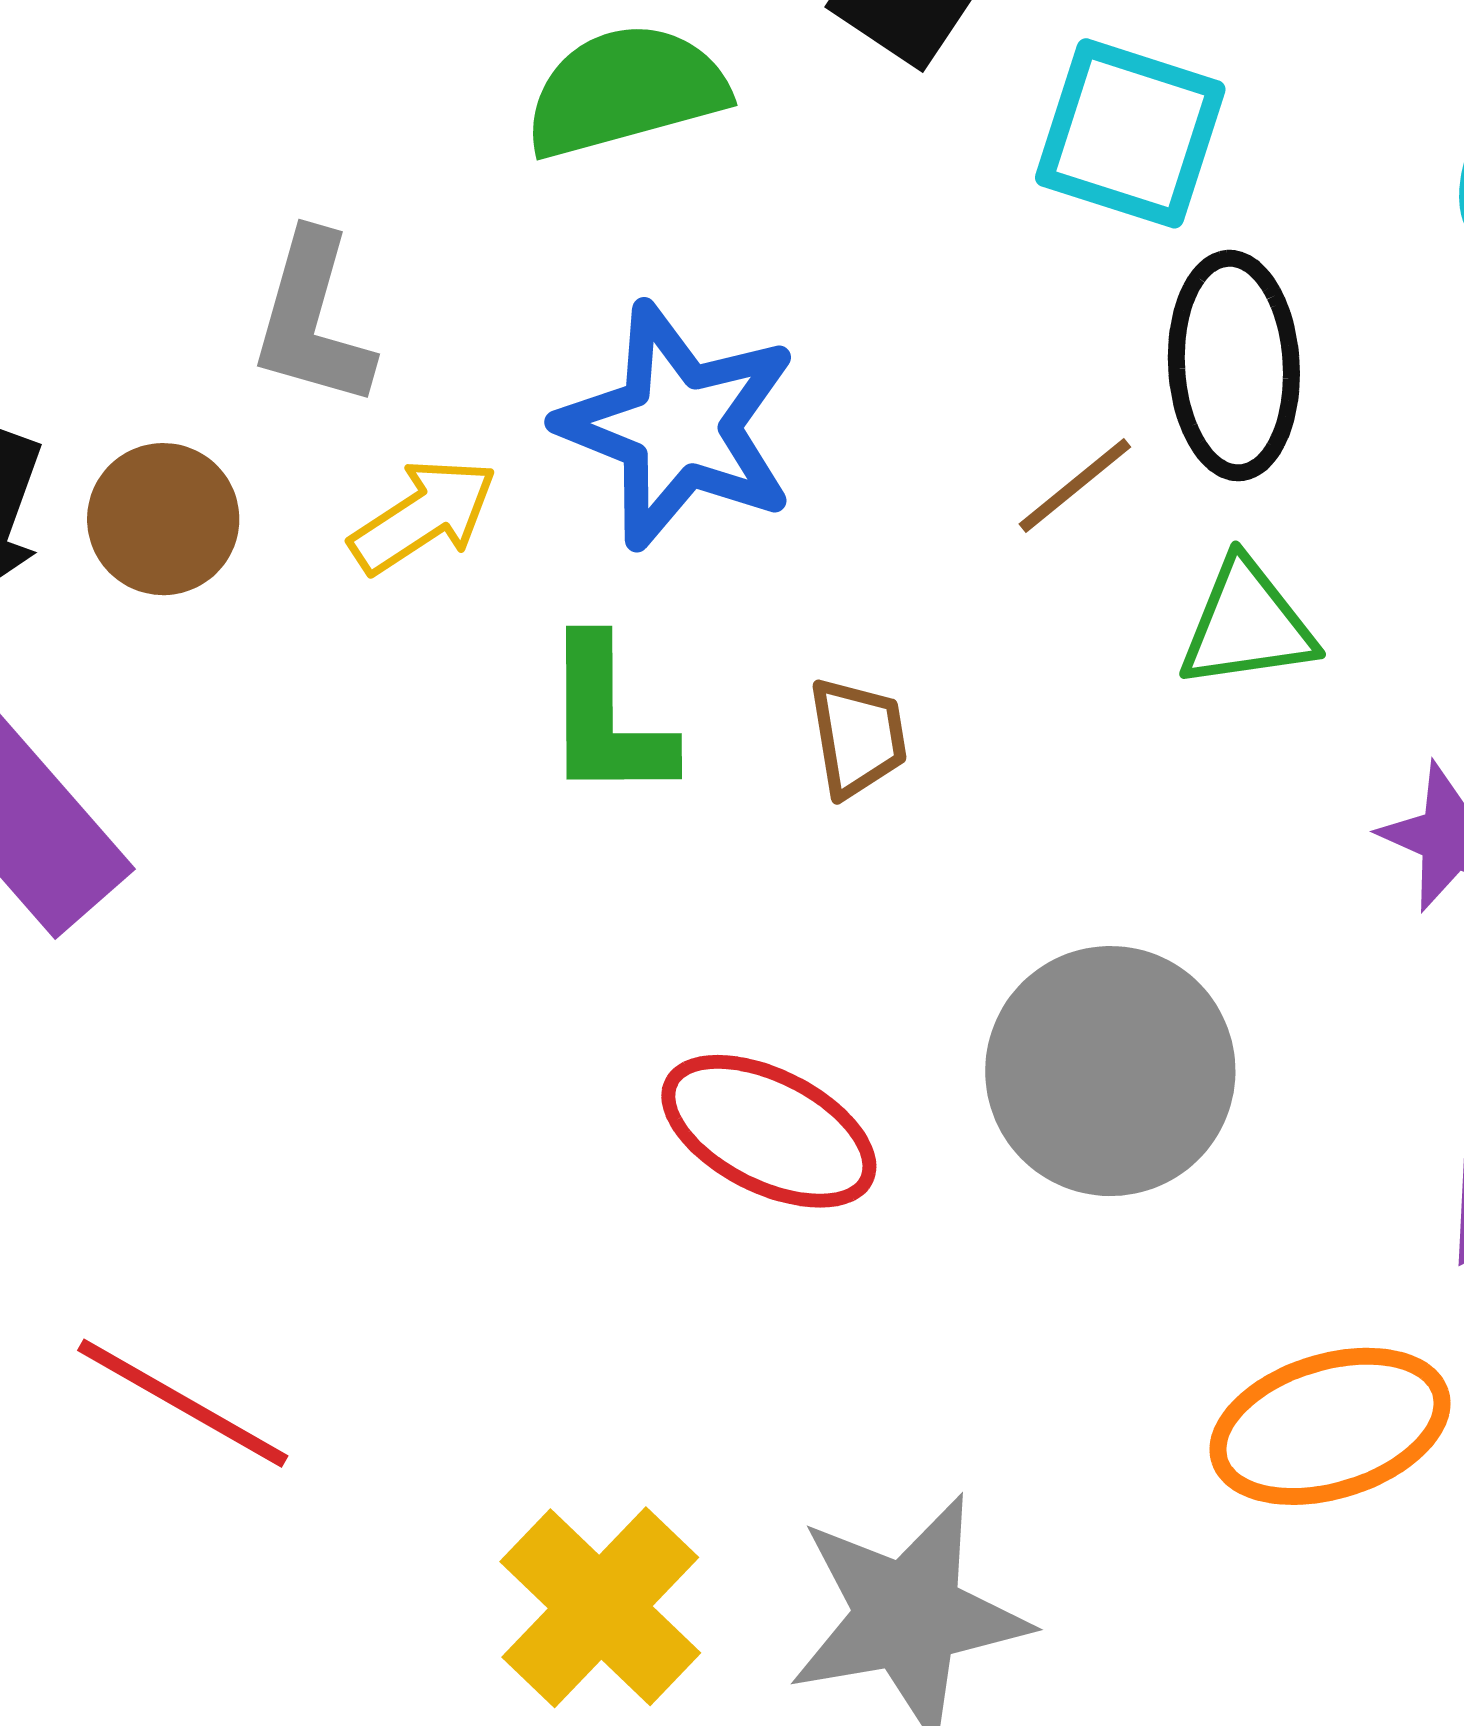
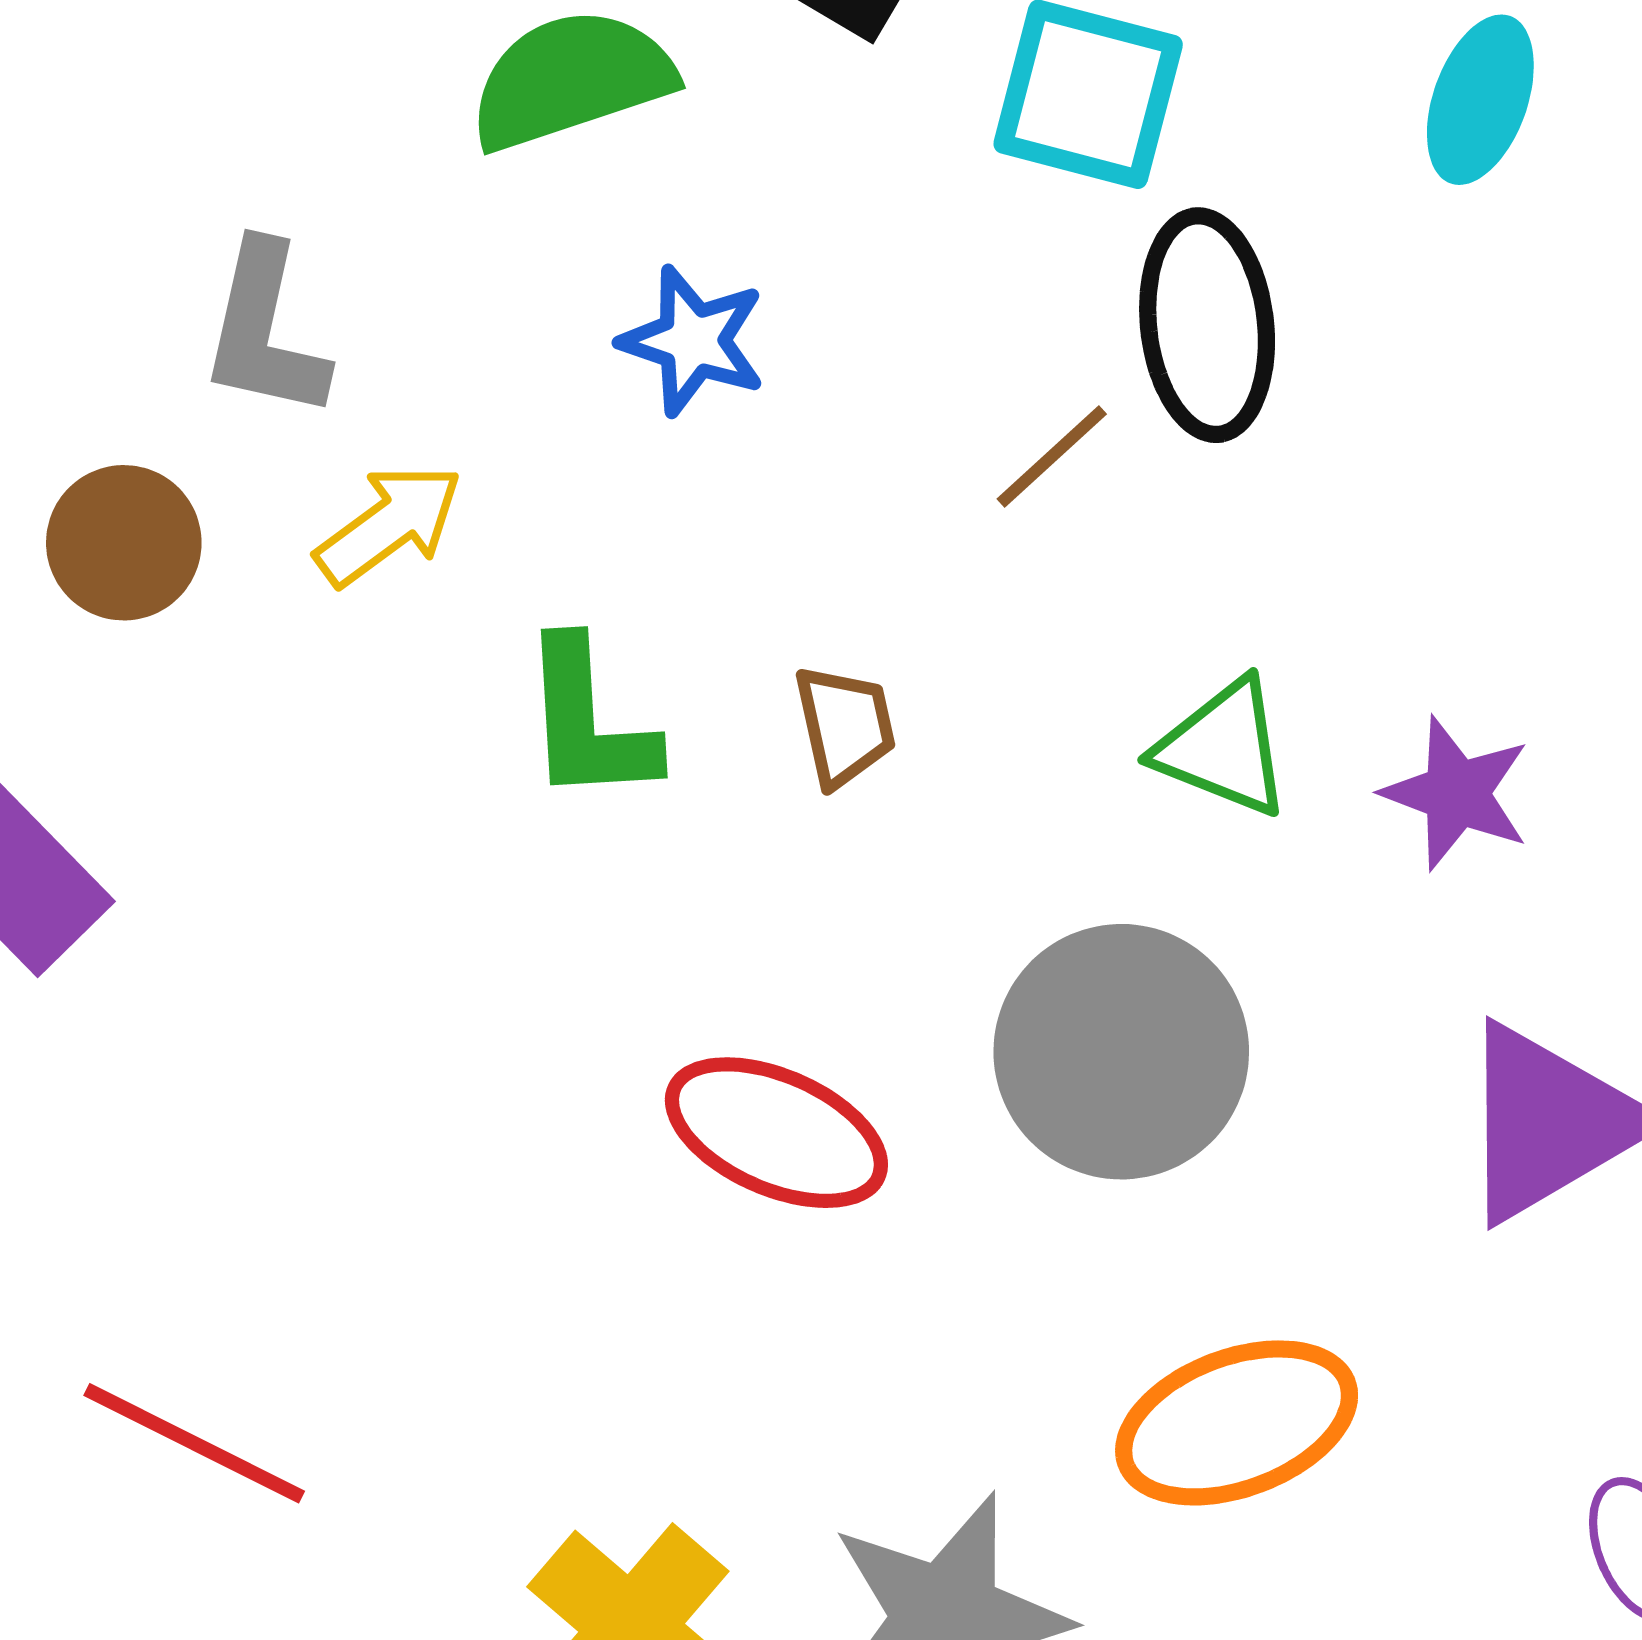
blue star: (678, 426) -> (693, 341), moved, size x0.6
green triangle: (1247, 625) -> (1223, 748), moved, turned 33
orange ellipse: (1330, 1426) -> (1237, 1423), moved

